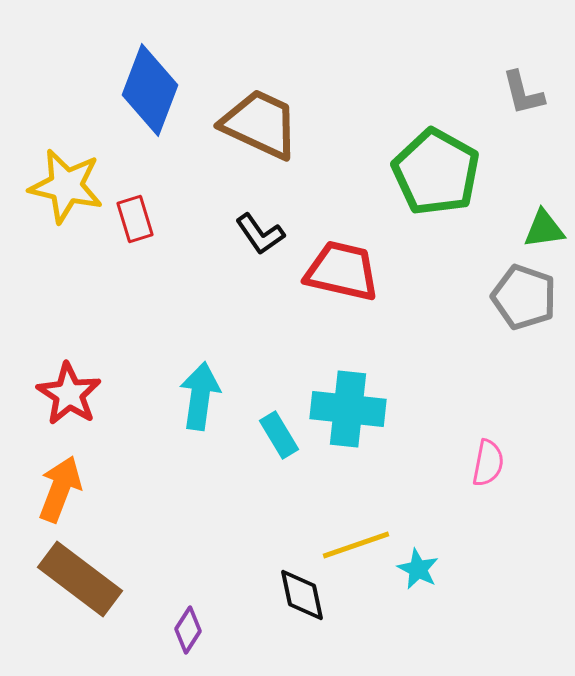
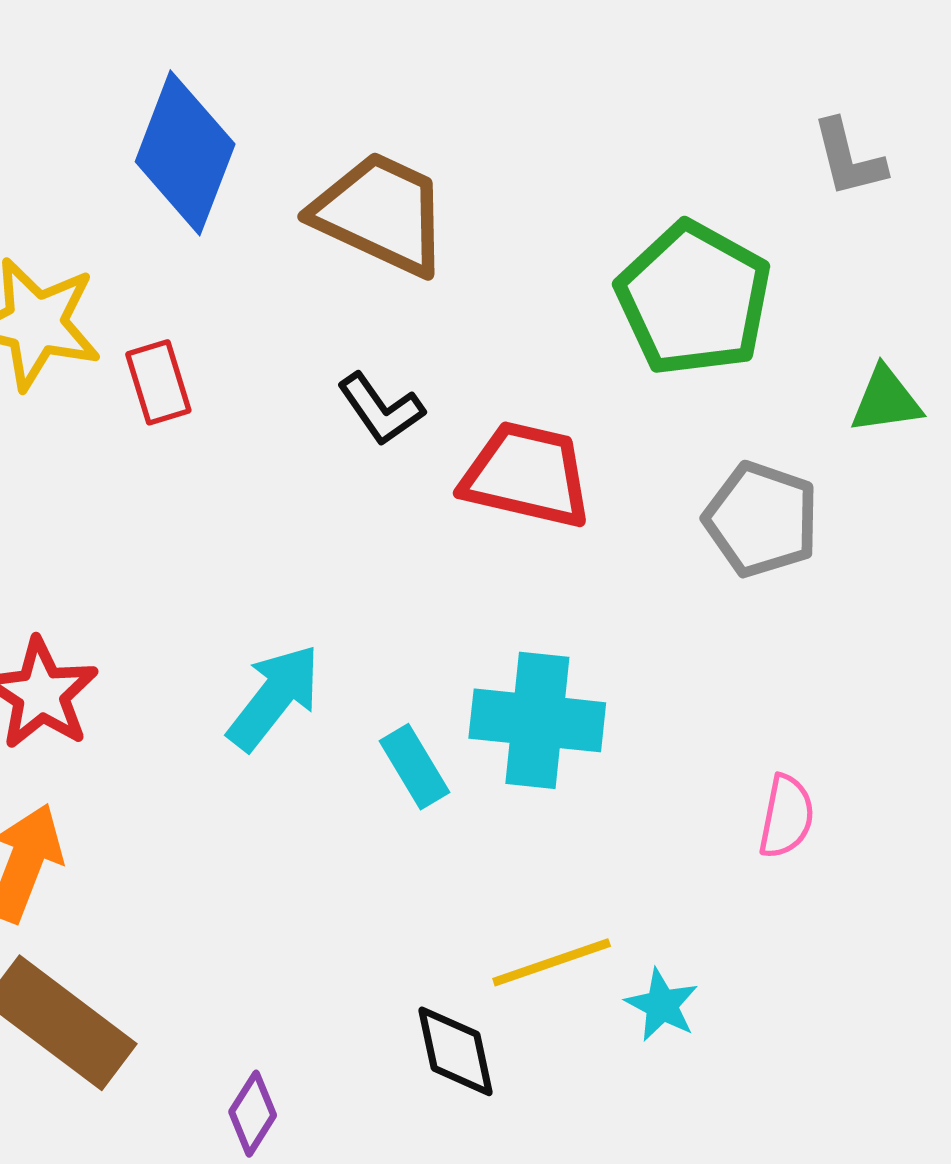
gray pentagon: (524, 297) -> (761, 519), moved
cyan arrow: (200, 396) -> (274, 697), turned 30

